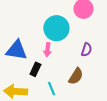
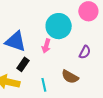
black rectangle: (35, 69) -> (23, 64), moved
brown semicircle: (76, 76) -> (70, 77), turned 78

